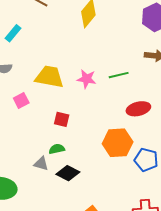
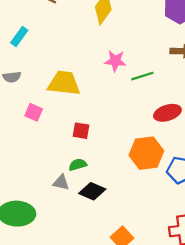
pink star: (87, 79) -> (115, 61), moved
pink square: (21, 101) -> (34, 112), turned -35

